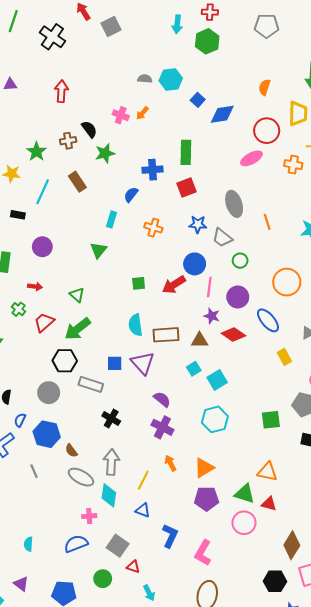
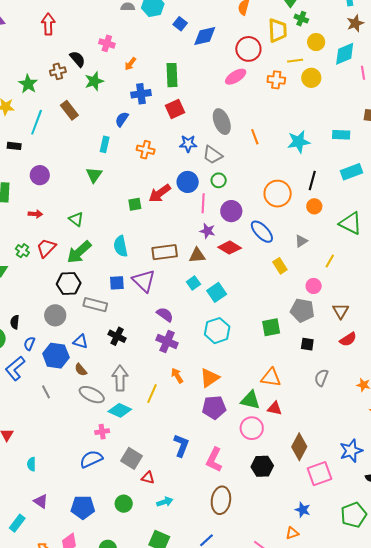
orange arrow: (142, 113) -> (130, 64), moved
green circle: (240, 261) -> (219, 180), moved
red arrow: (174, 285) -> (160, 193), moved
green cross: (19, 309) -> (22, 251), moved
cyan semicircle: (135, 325) -> (121, 246), moved
cyan diamond: (109, 495) -> (120, 410), turned -70
blue triangle: (143, 510) -> (80, 342), moved
cyan semicircle: (28, 544) -> (31, 464), moved
green circle: (103, 579) -> (124, 504), moved
black hexagon: (275, 581) -> (262, 466), moved
cyan arrow: (149, 593) -> (165, 502), turned -77

